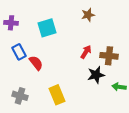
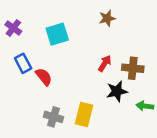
purple cross: (11, 23) -> (13, 28), turned 32
yellow rectangle: (57, 95) -> (84, 114), moved, turned 36
gray cross: (20, 96) -> (54, 117), moved

